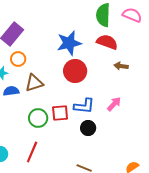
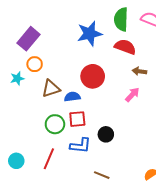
blue star: (69, 43) -> (90, 34), moved
blue semicircle: (11, 91) -> (72, 97), moved
pink arrow: (114, 104) -> (132, 95), moved
blue L-shape: (84, 106) -> (80, 146), moved

